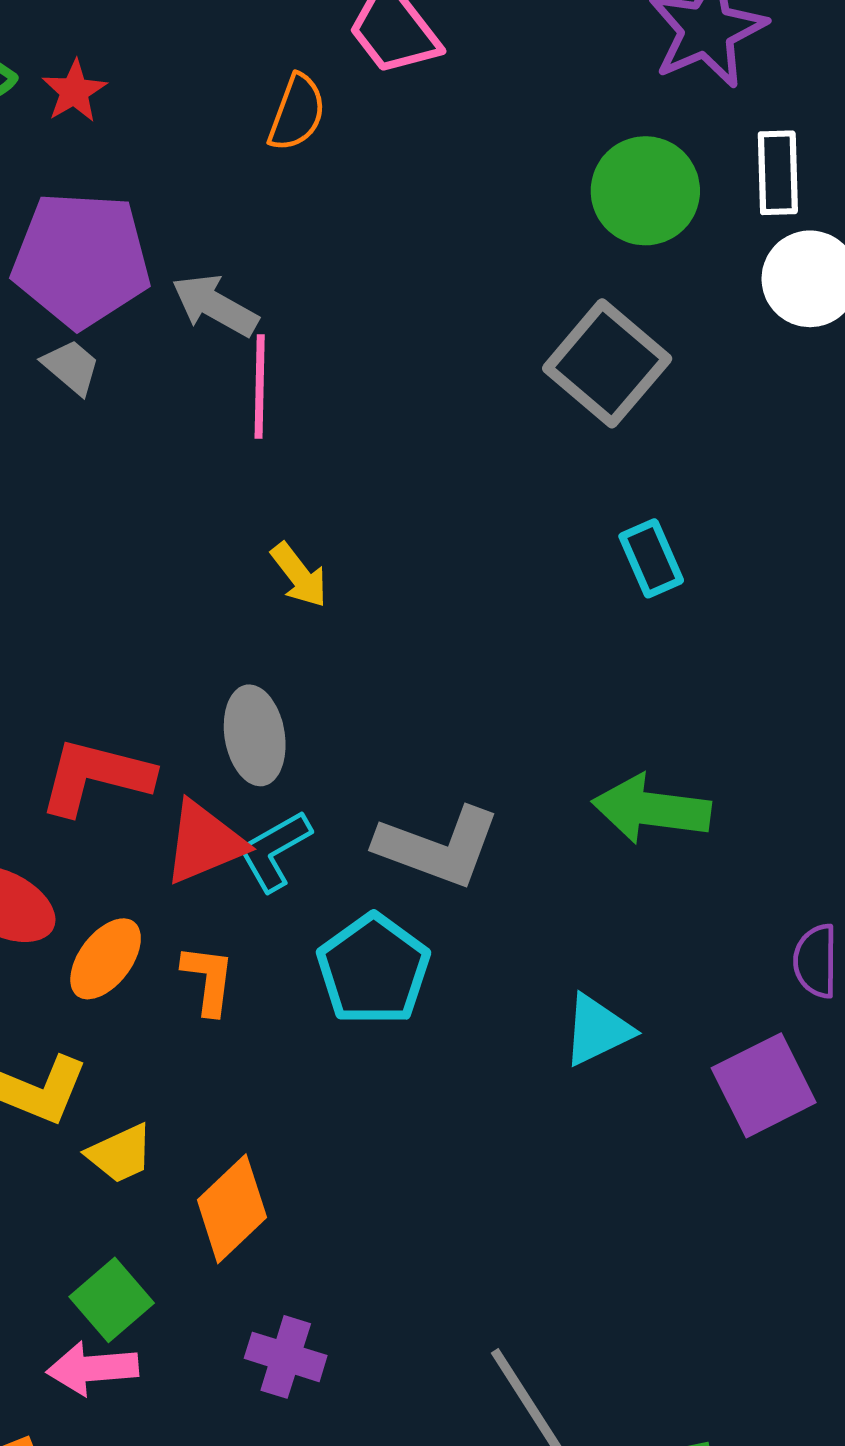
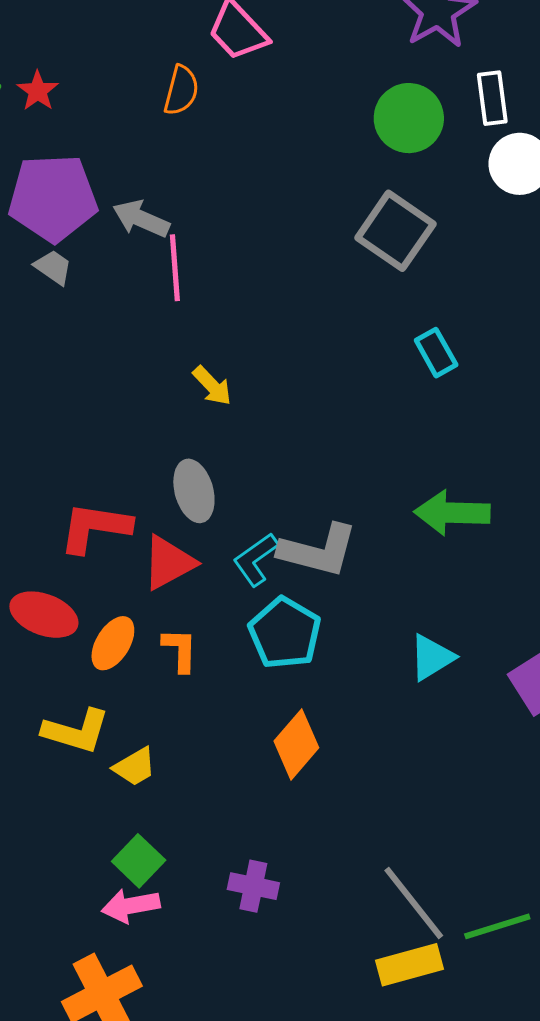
cyan L-shape: (274, 851) -> (256, 559), moved
orange diamond: (232, 1209) -> (296, 744), moved

